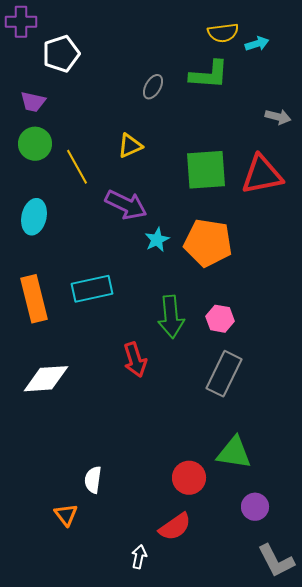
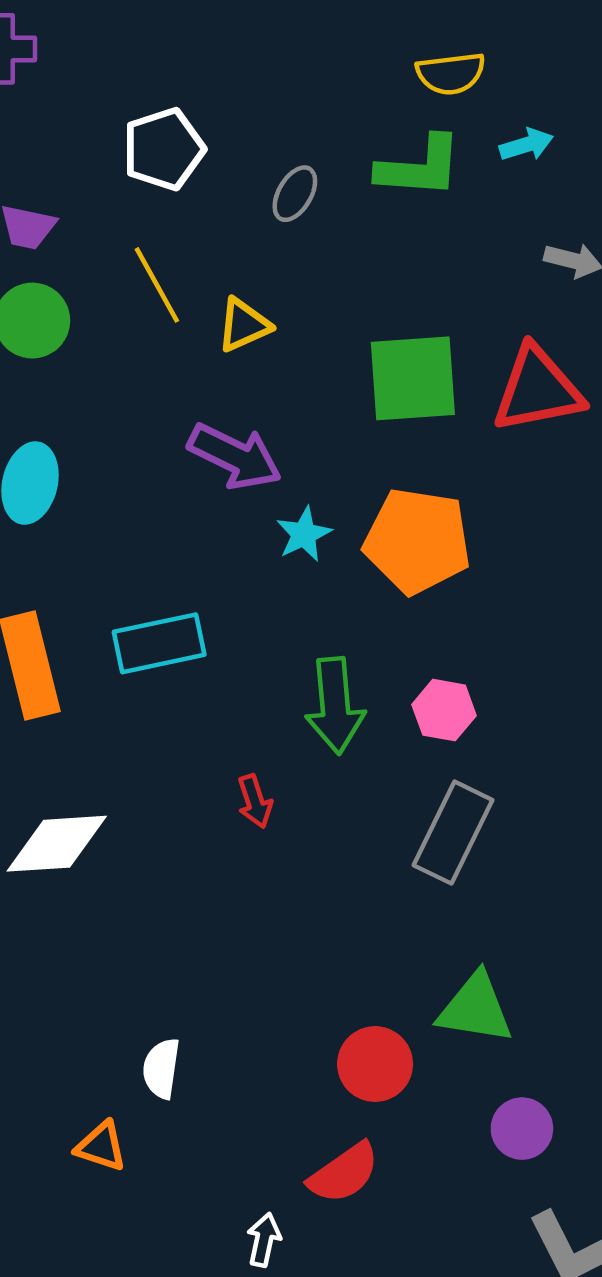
cyan arrow: (257, 44) -> (526, 145), moved
white pentagon: (61, 54) -> (164, 149), moved
yellow line: (77, 167) -> (157, 285), moved
red arrow: (135, 360) -> (255, 801), size x0.7
orange triangle: (66, 515) -> (101, 1146), turned -35

